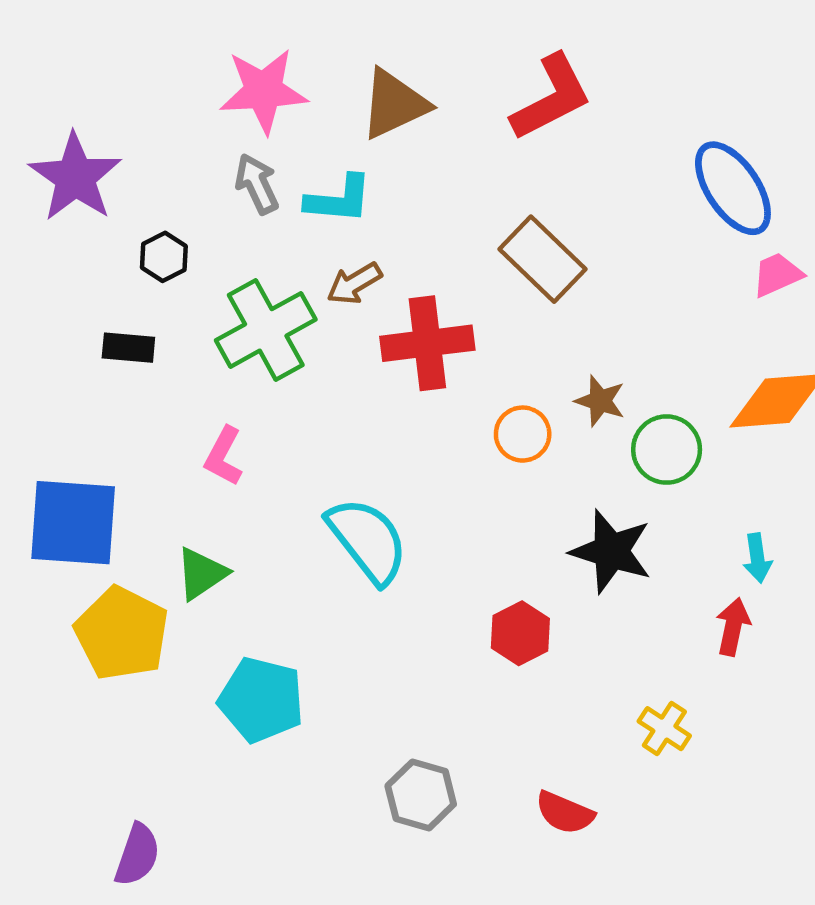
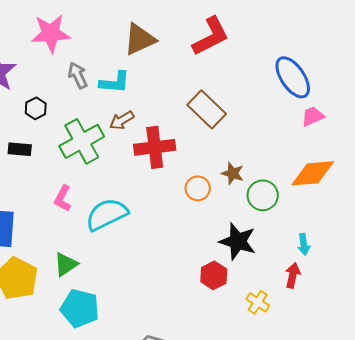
pink star: (264, 91) -> (51, 33), moved
cyan semicircle: (368, 540) -> (107, 214), moved, turned -78
green triangle: (202, 574) -> (66, 264), moved
red hexagon: (520, 633) -> (214, 275), moved
yellow cross: (664, 729) -> (258, 302), moved

